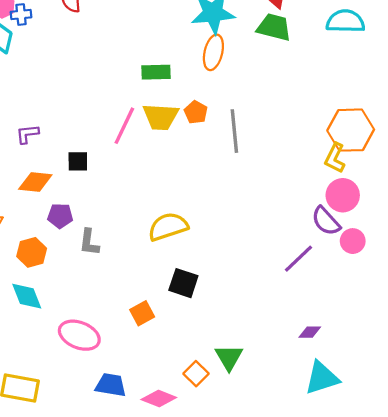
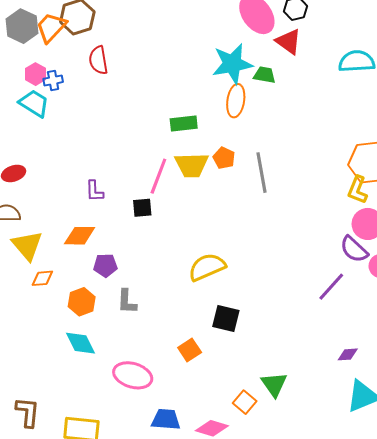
green trapezoid: (274, 27) -> (264, 75), moved, size x0.7
purple L-shape: (27, 134) -> (95, 191), moved, turned -80
black square: (78, 161) -> (142, 208), moved
gray L-shape: (89, 242) -> (127, 302), moved

